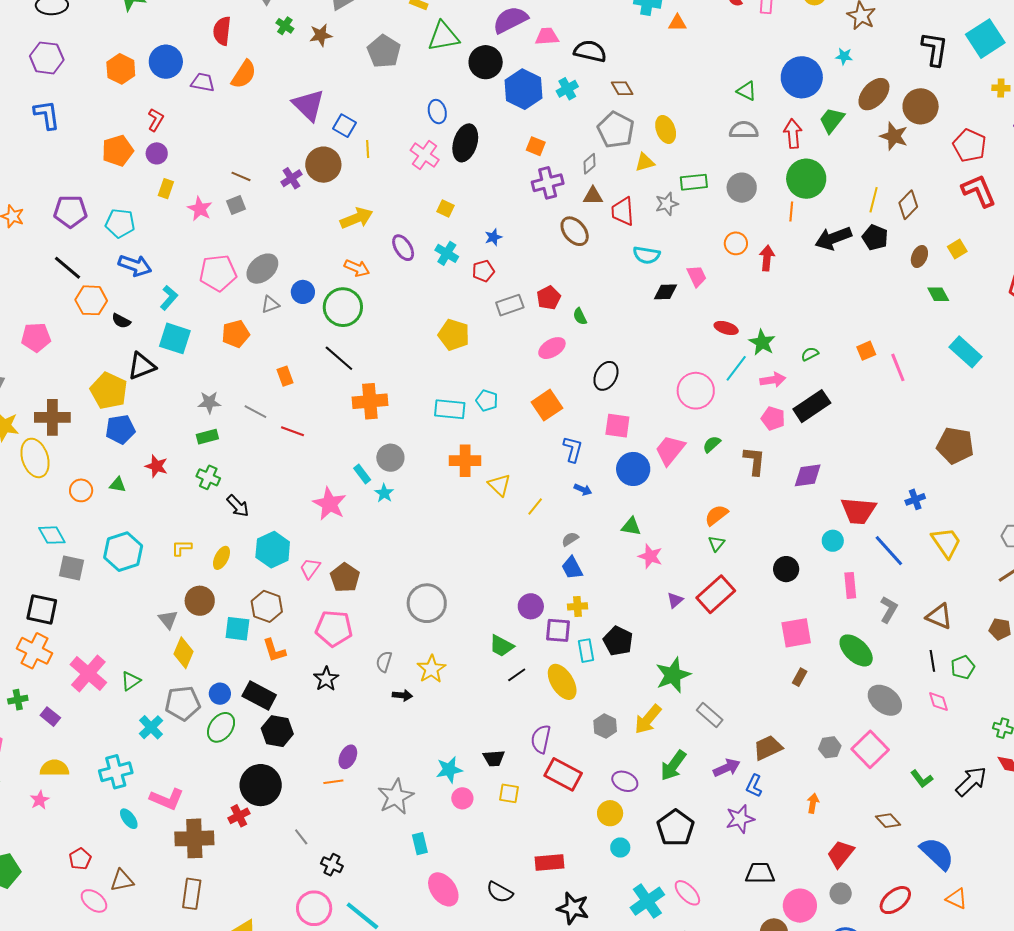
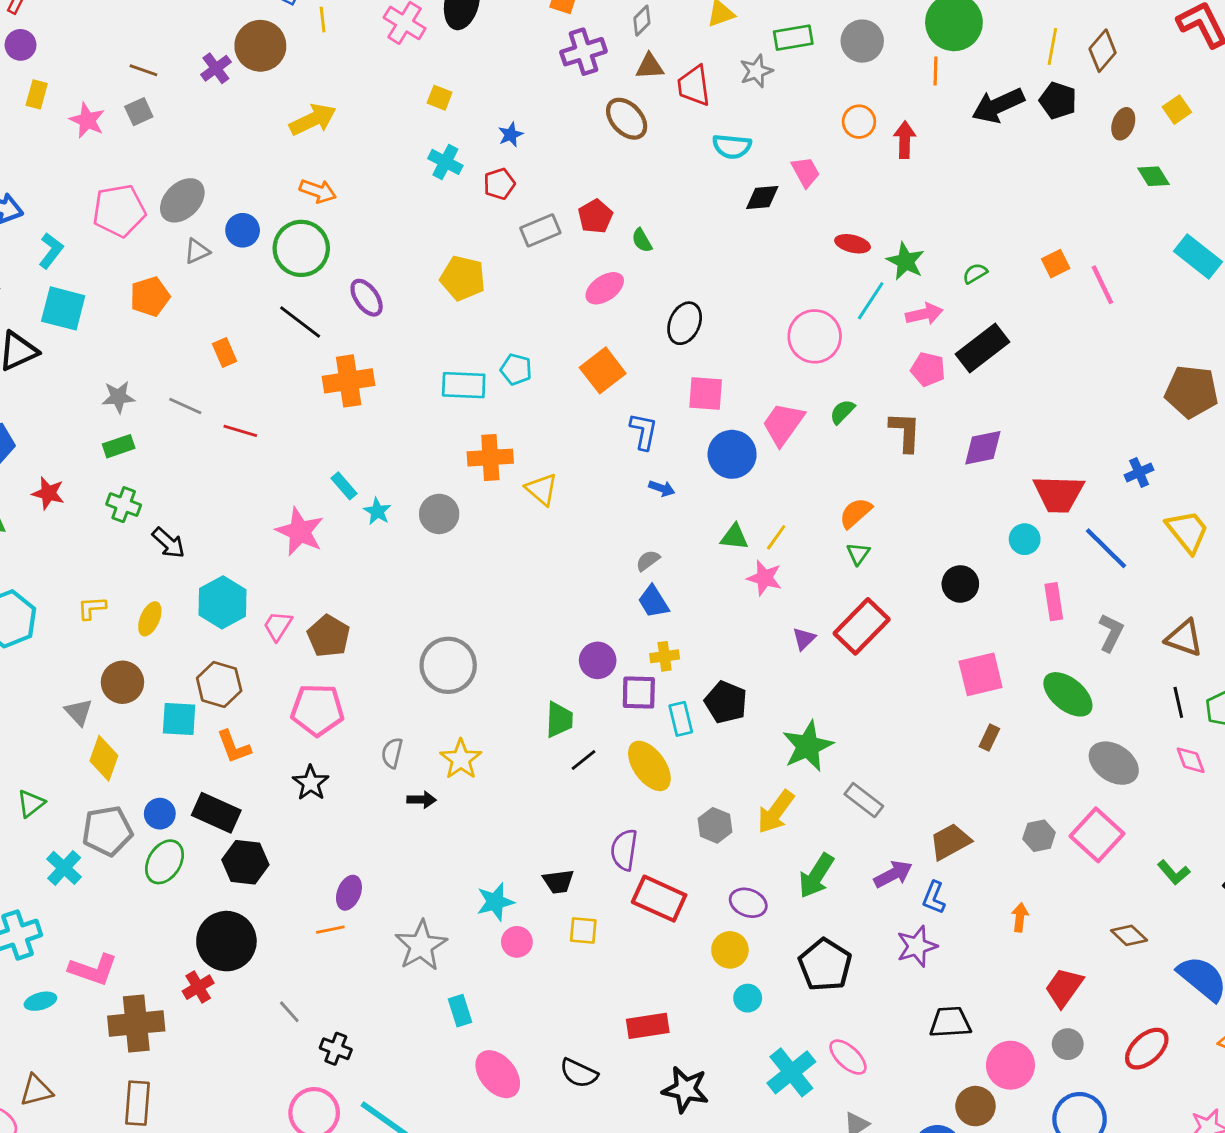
purple ellipse: (403, 248) -> (367, 298), moved
gray circle: (390, 458) -> (439, 514), moved
yellow line: (535, 507) -> (776, 537), moved
green trapezoid: (501, 646) -> (559, 720), turned -112
cyan ellipse: (129, 819) -> (40, 1001), turned -65

